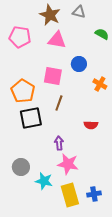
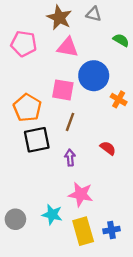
blue circle: (79, 64) -> (94, 76), size x1.6
red semicircle: (91, 125) -> (108, 148), turned -144
purple arrow: (59, 143) -> (70, 158), moved
gray circle: (21, 167) -> (15, 219), moved

